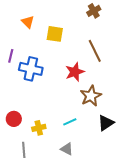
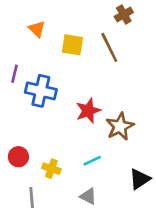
brown line: (95, 51) -> (109, 47), moved
red star: (75, 72) -> (88, 111), moved
black triangle: (106, 123) -> (140, 179), moved
yellow cross: (39, 128) -> (51, 169), turned 32

